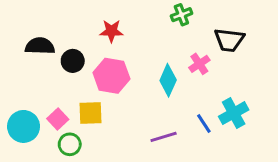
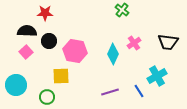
green cross: (181, 15) -> (122, 10), turned -32
red star: (111, 31) -> (45, 13), moved
black trapezoid: (229, 40) -> (168, 42), moved
pink square: (58, 119) -> (26, 52), moved
blue line: (204, 123) -> (139, 91), moved

